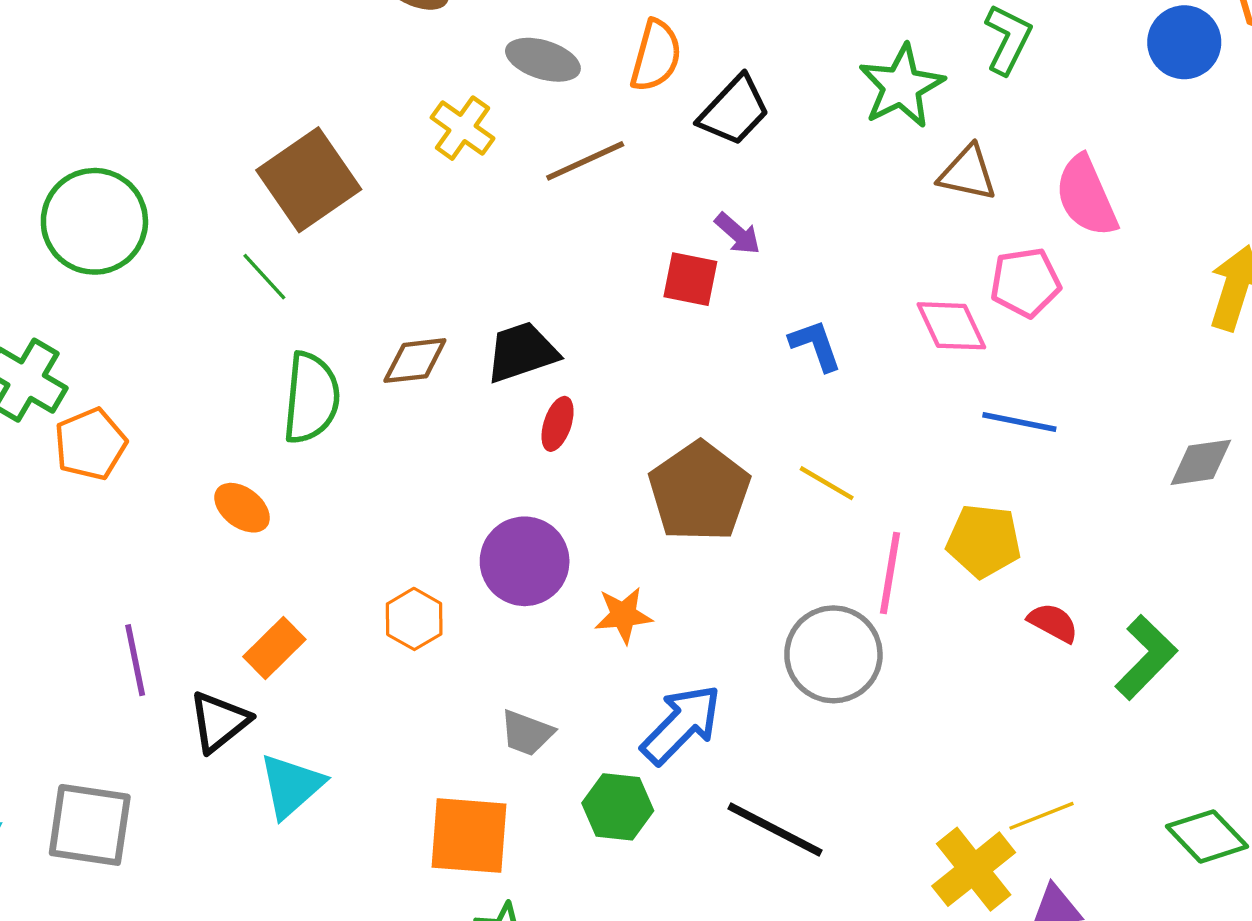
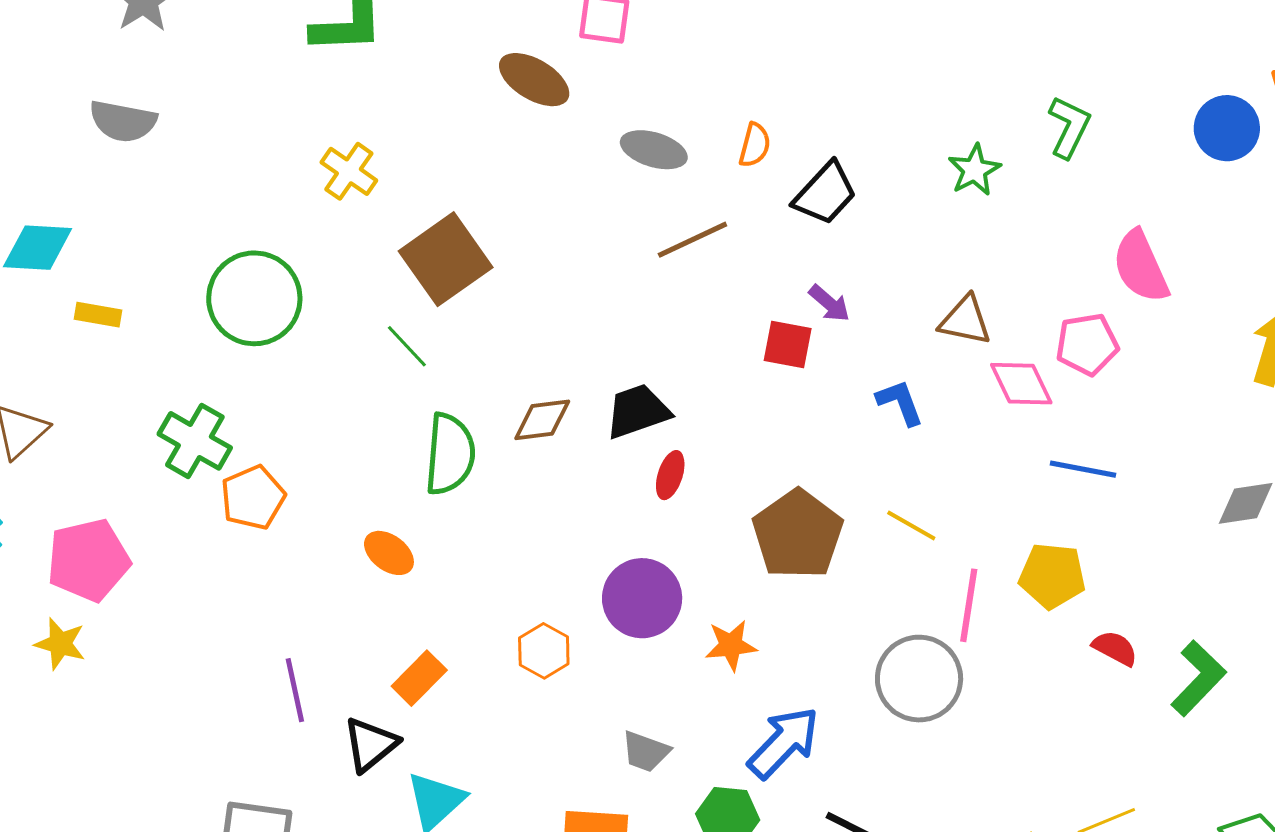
orange semicircle: (656, 56) -> (755, 145), size x0.7
green star: (901, 86) -> (974, 170), size x0.7
yellow cross: (462, 128) -> (349, 171), moved
brown triangle: (968, 173) -> (965, 320), moved

